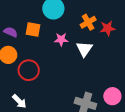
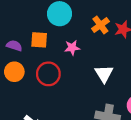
white triangle: (84, 49) -> (104, 74), moved
red circle: (29, 70) -> (48, 74), moved

